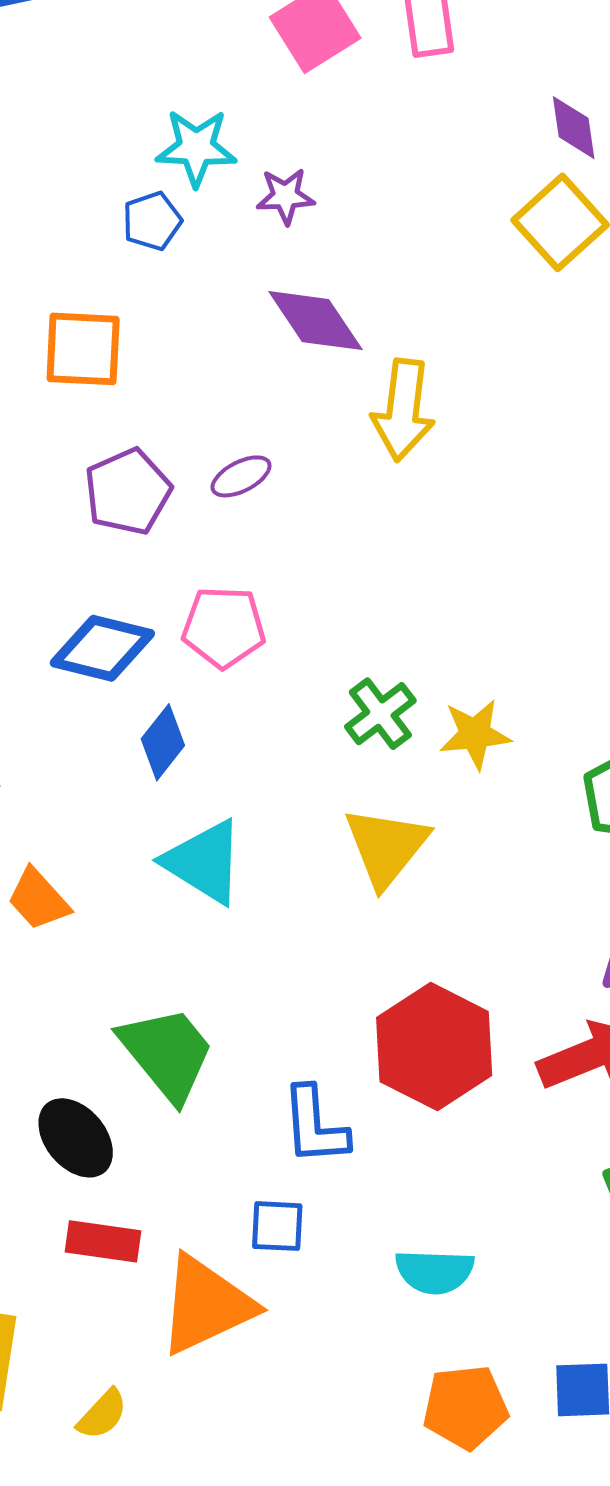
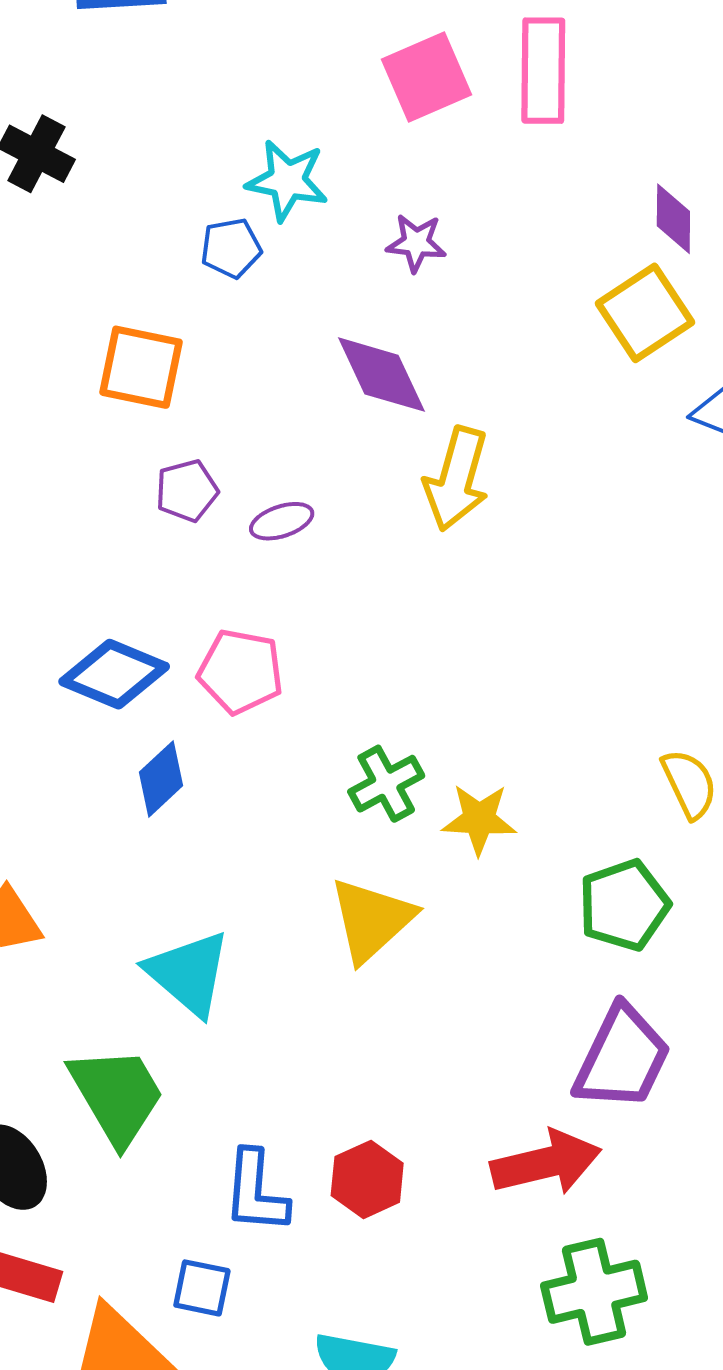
purple star: (285, 196) -> (416, 243), moved
purple pentagon: (128, 492) -> (187, 491), moved, size x0.7
cyan triangle: (204, 862) -> (189, 973), moved
red hexagon: (434, 1047) -> (367, 1179), moved, size x0.6

